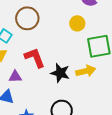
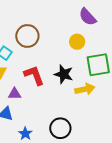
black star: (60, 73) -> (64, 74), moved

